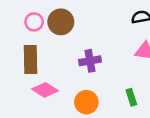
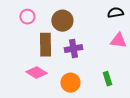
brown circle: (61, 22) -> (62, 21), moved
brown rectangle: (30, 60) -> (45, 45), moved

